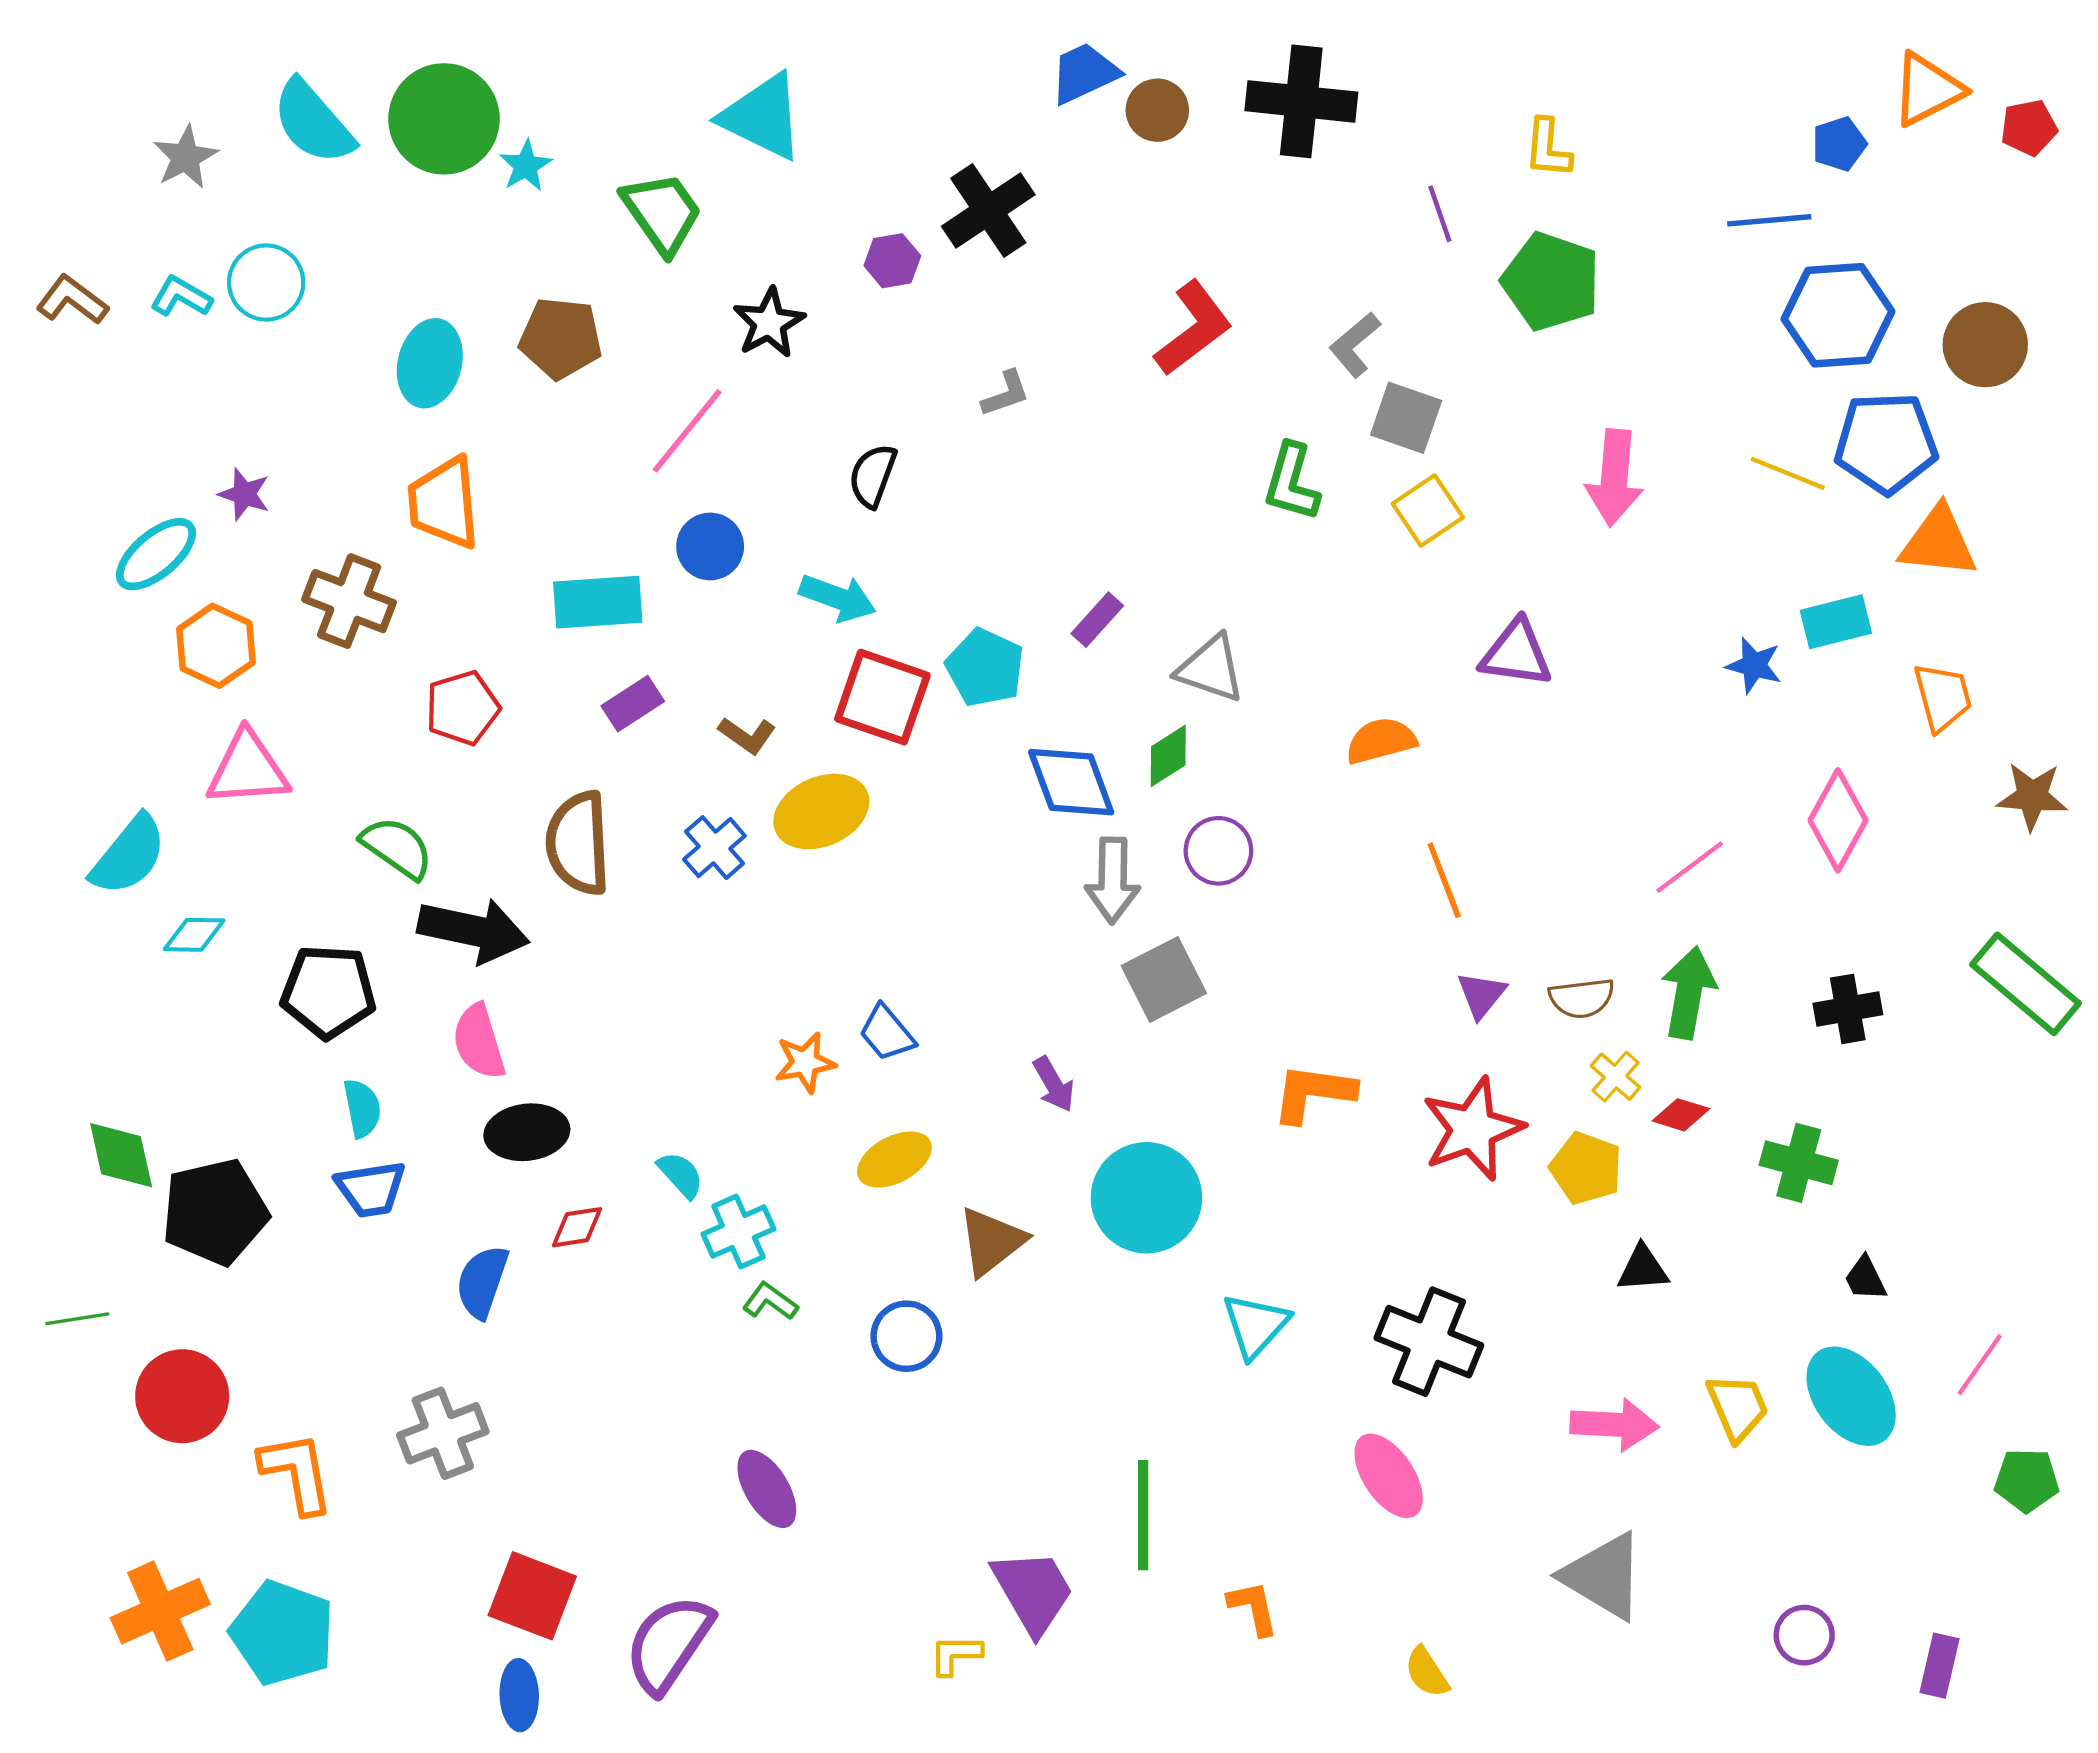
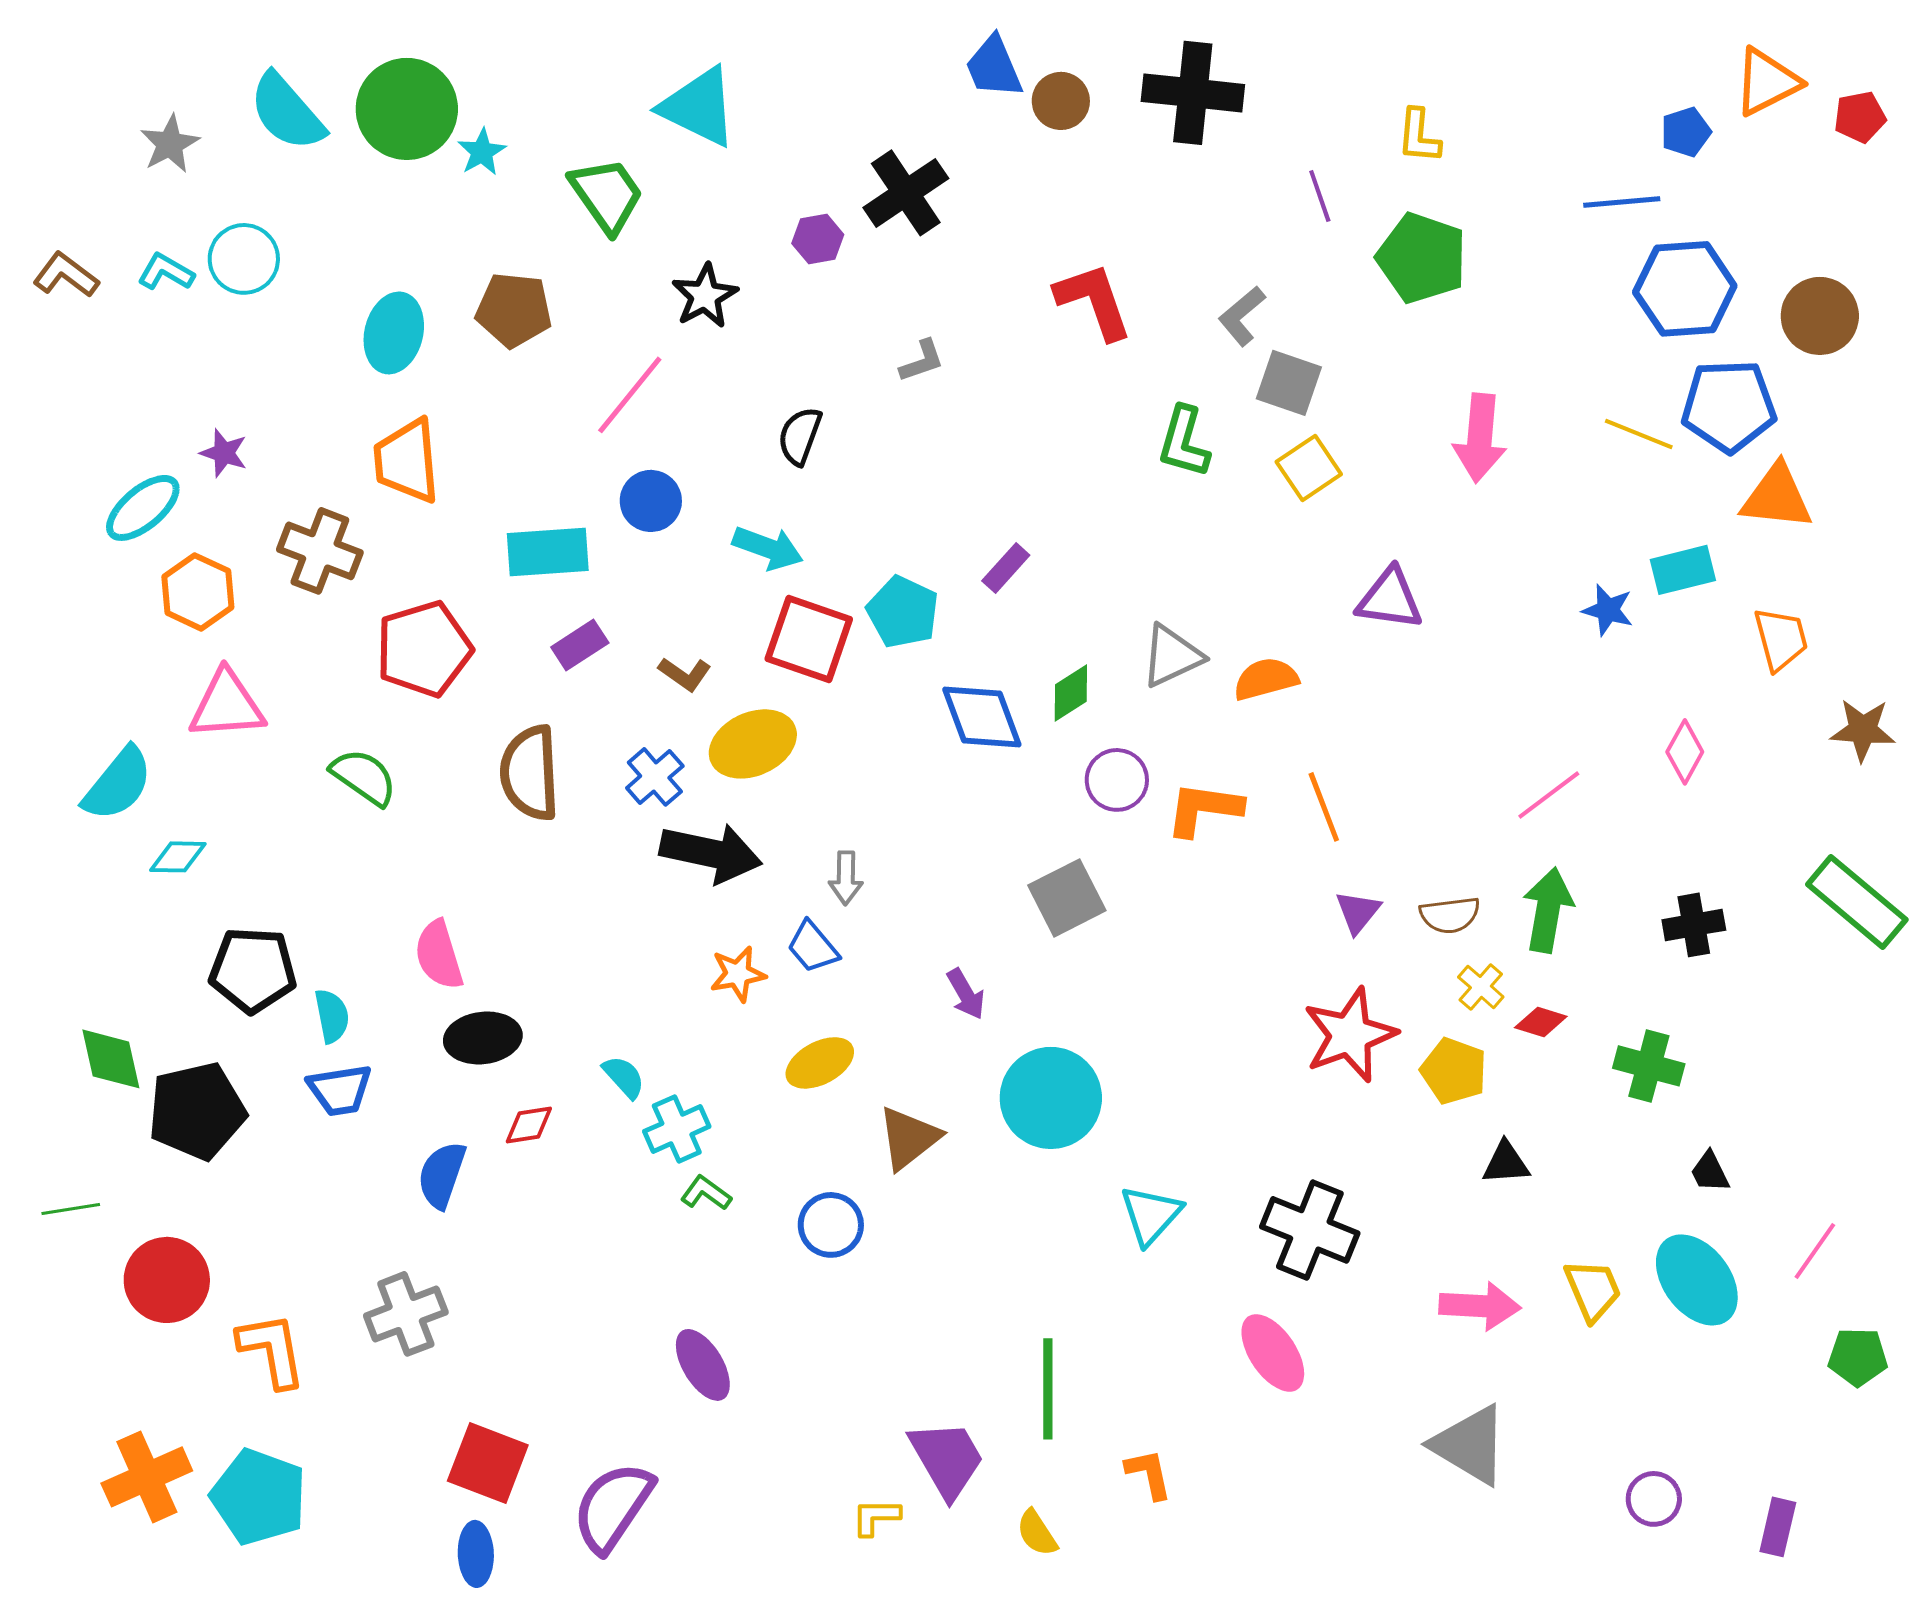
blue trapezoid: (1084, 73) -> (994, 67), turned -88
red L-shape: (1193, 328) -> (1094, 301), turned -72
gray triangle: (1211, 669) -> (1172, 656), moved, turned -44
red pentagon: (462, 708) -> (424, 649), size x1.4
pink diamond: (1838, 820) -> (1685, 752), size x0.7
gray arrow: (1113, 880) -> (846, 878), moved, size x0.7
black arrow: (473, 930) -> (711, 853), moved
black pentagon: (328, 992) -> (253, 970), moved
orange L-shape: (1313, 1093) -> (1204, 809), moved
yellow semicircle: (1427, 1672) -> (1037, 1533), moved

